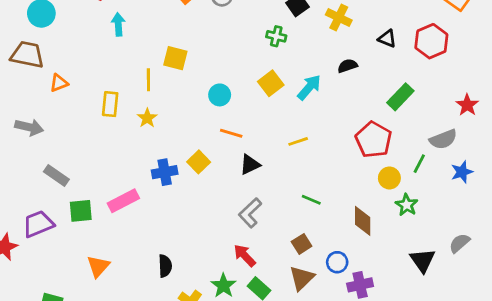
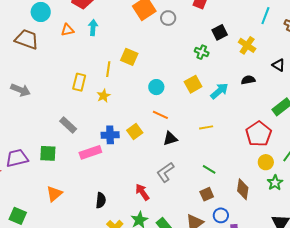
orange triangle: (59, 83) -> (67, 30), moved
gray rectangle: (56, 175) -> (68, 125), moved
pink rectangle: (123, 201) -> (90, 152), moved
brown square: (302, 244) -> (207, 194), moved
red arrow: (245, 256) -> (142, 192), moved

